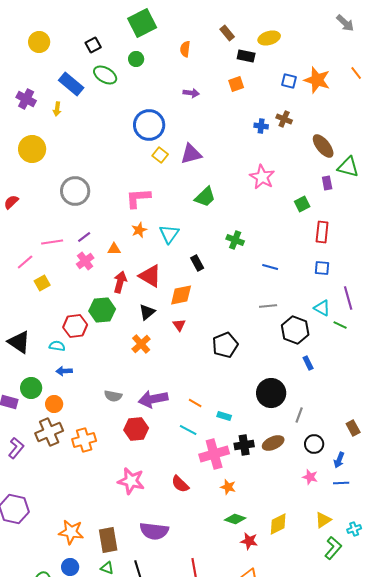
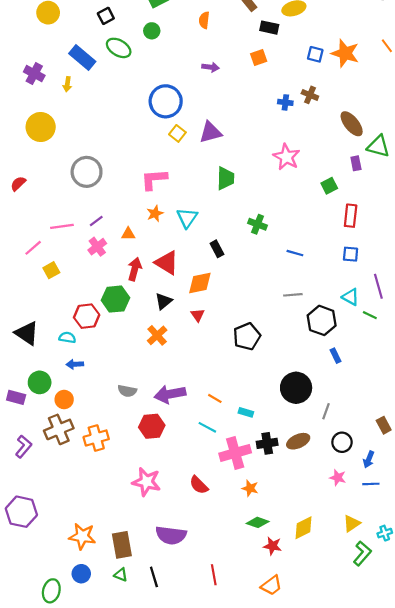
green trapezoid: (205, 197) -> (225, 178), turned -45

